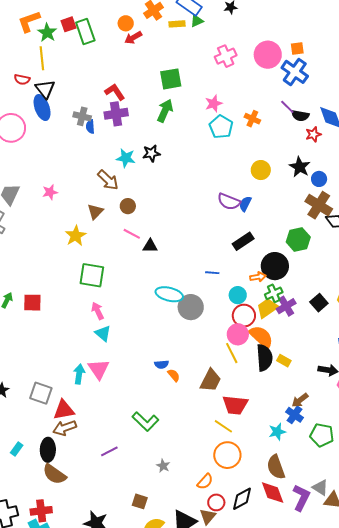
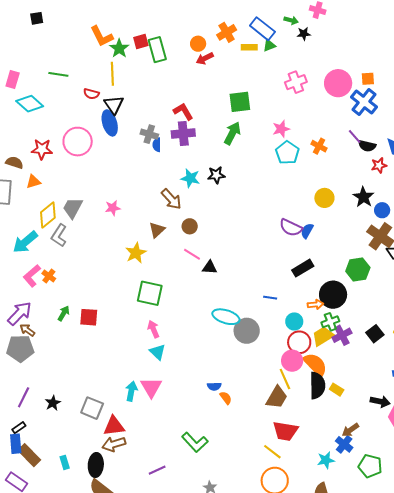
orange L-shape: (29, 21) -> (102, 36), turned -100
brown trapezoid: (210, 380) -> (277, 397), moved
cyan rectangle: (17, 449) -> (65, 462), turned -56

